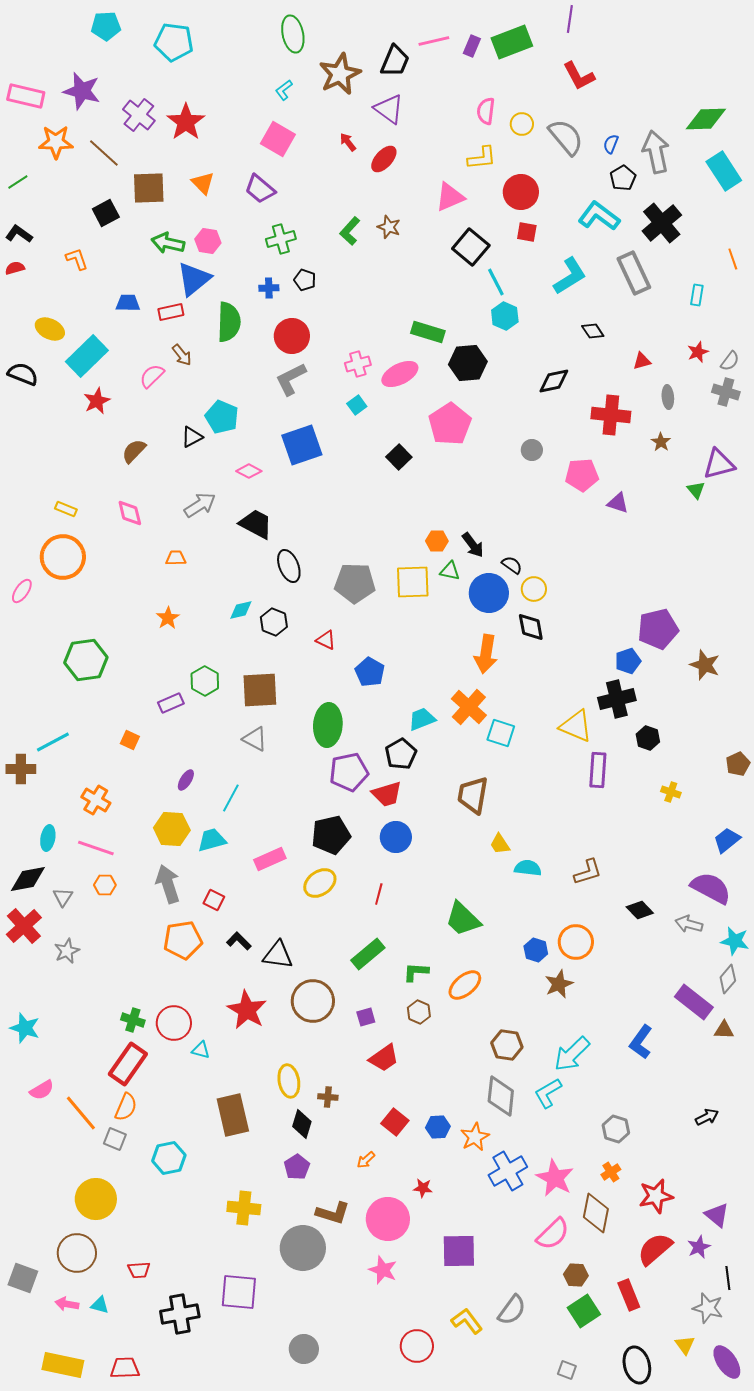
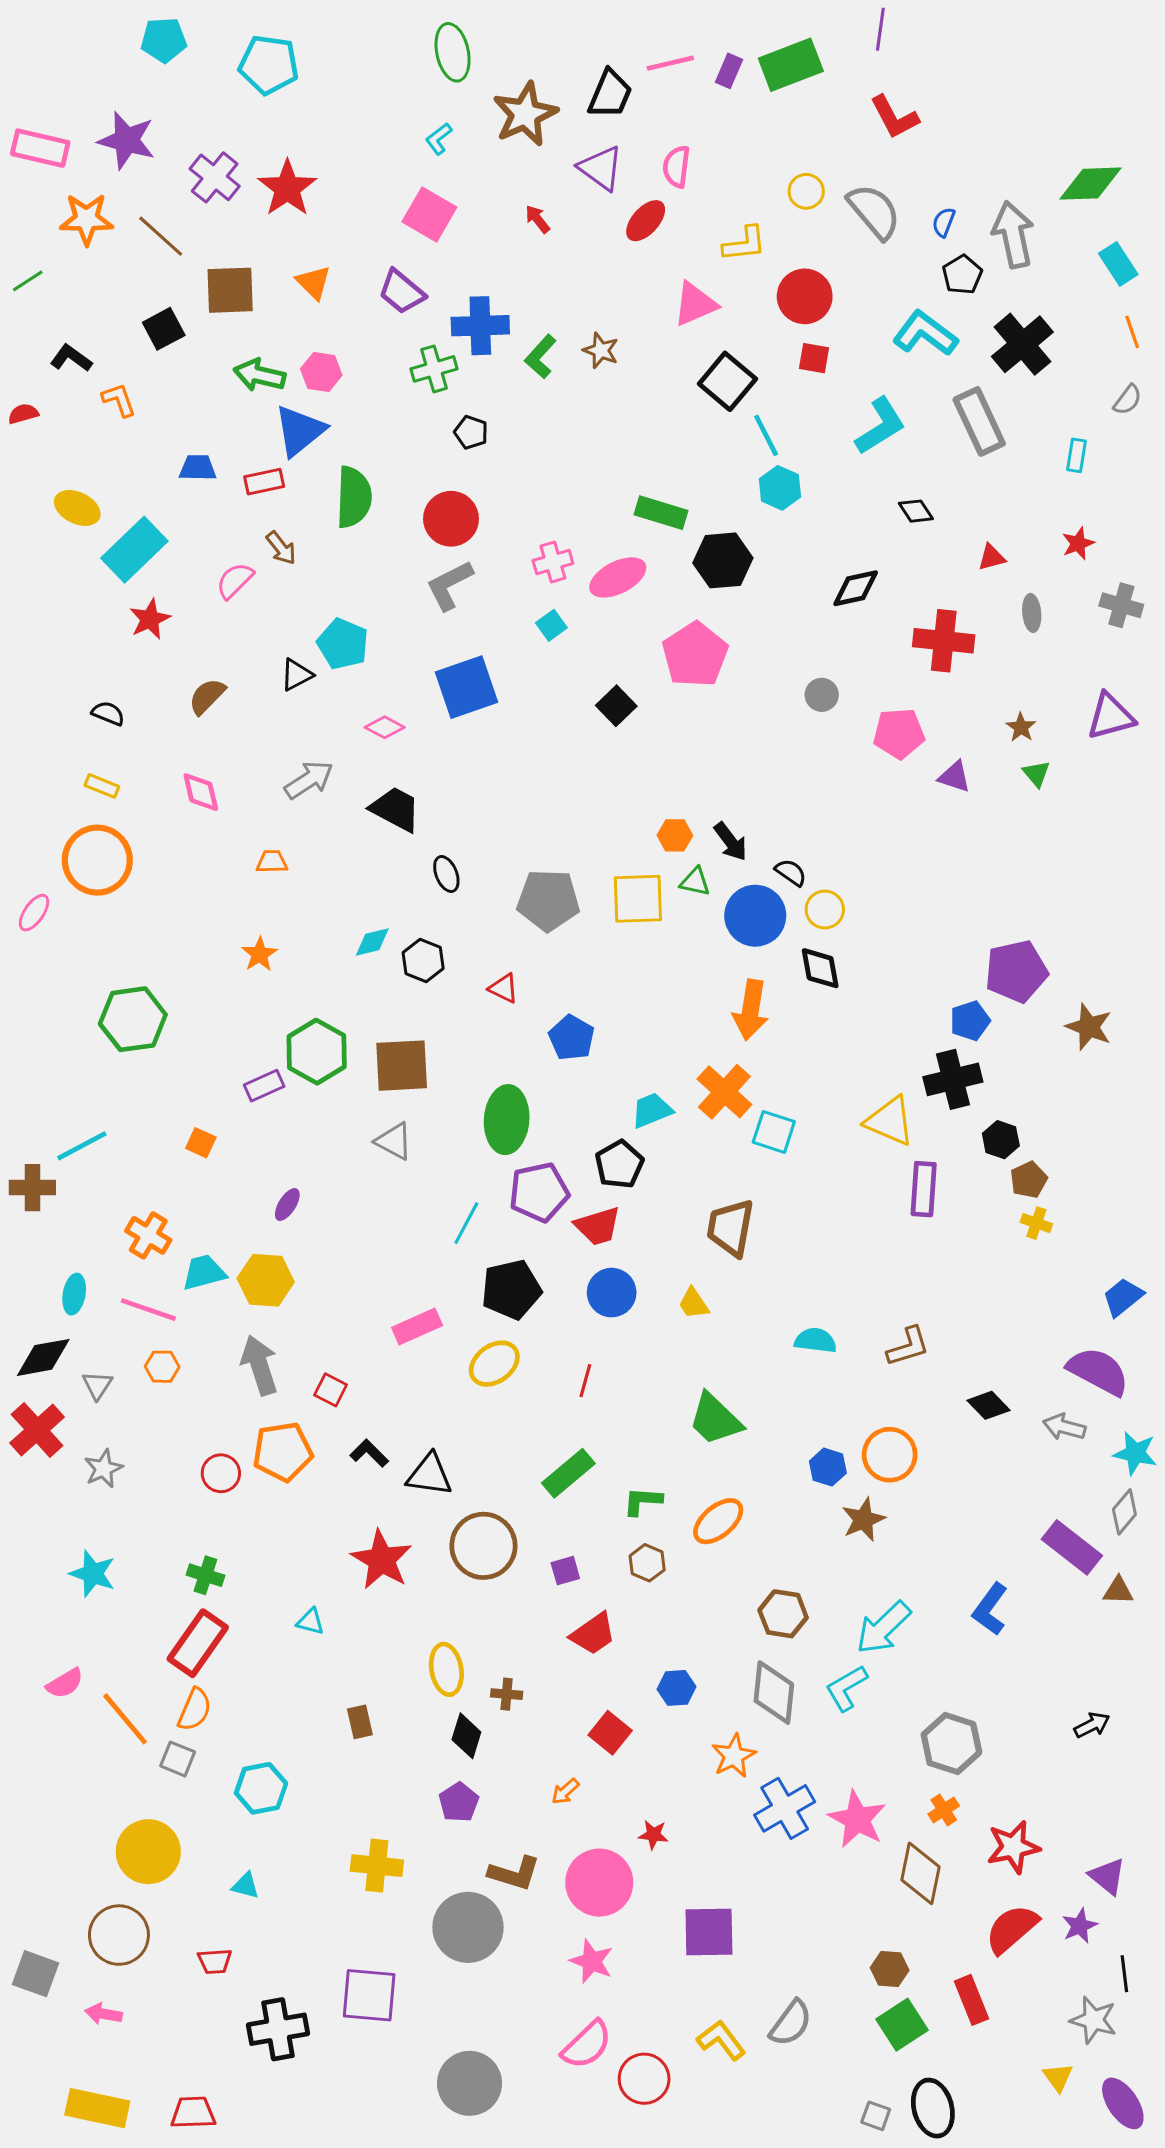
pink semicircle: (486, 111) -> (676, 167), moved
red ellipse: (384, 159) -> (646, 221), moved
cyan rectangle: (724, 171) -> (1118, 264), size x0.7
black L-shape: (19, 234) -> (71, 358), moved
orange line: (733, 259) -> (1132, 332), moved
blue cross: (269, 288) -> (480, 326), moved, size x1.8
gray semicircle: (730, 361) -> (1127, 400), moved
black semicircle: (23, 374) -> (108, 713), moved, size x0.7
brown star: (661, 442) -> (1021, 727), moved
green triangle: (696, 490) -> (1036, 774), moved
black ellipse: (289, 566) -> (446, 874), size x0.7
green hexagon: (205, 681) -> (317, 1052), size x1.4
brown pentagon: (738, 764) -> (1029, 1180), moved
cyan line: (231, 798) -> (466, 1223), moved
cyan trapezoid: (212, 840) -> (204, 1272), moved
yellow trapezoid: (500, 844) -> (693, 1303), moved
red circle: (174, 1023) -> (221, 1473), moved, size x0.7
cyan star: (25, 1028) -> (93, 1574), moved
brown rectangle: (233, 1115) -> (360, 1722), size x0.5
blue hexagon: (438, 1127) -> (676, 1688), moved
gray hexagon: (616, 1129) -> (951, 1744), size x1.4
pink semicircle: (553, 1234) -> (587, 2045), moved
cyan triangle: (100, 1305) -> (246, 1886), moved
gray circle: (304, 1349) -> (470, 2083), size x1.4
black ellipse: (637, 1365) -> (933, 2108), moved

